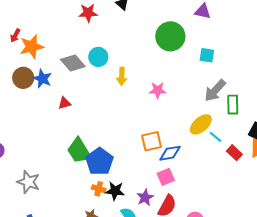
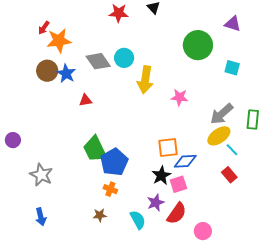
yellow arrow: (122, 76) -> (145, 80), size x1.5
gray arrow: (215, 91) -> (222, 114), moved
red rectangle: (234, 153) -> (229, 175), moved
black star: (115, 191) -> (161, 176), moved, turned 30

